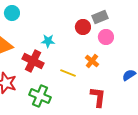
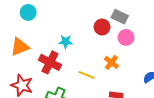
gray rectangle: (100, 17) -> (120, 17), turned 49

